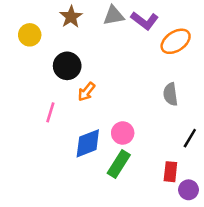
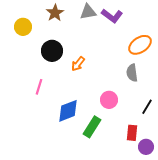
orange ellipse: (176, 41) -> (140, 45), moved
orange arrow: (87, 92) -> (78, 64), moved
pink circle: (123, 133) -> (109, 100), moved

